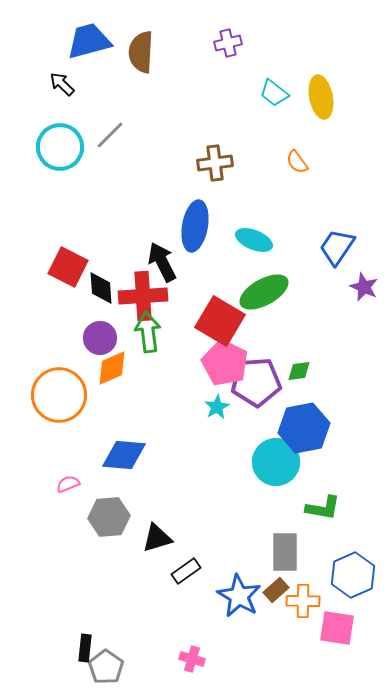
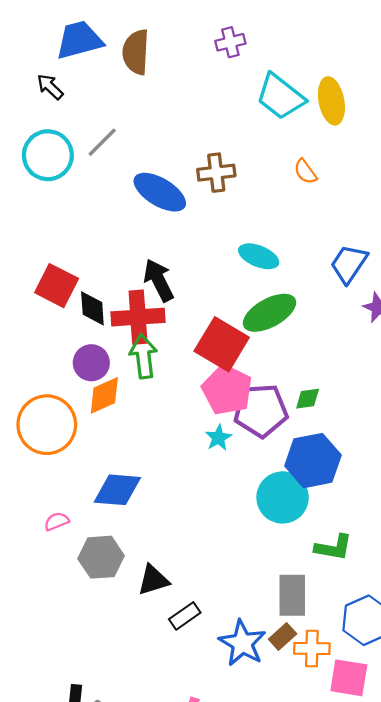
cyan trapezoid: (274, 93) -> (280, 97), size x1.6
blue ellipse: (195, 226) -> (160, 192), moved, turned -69

